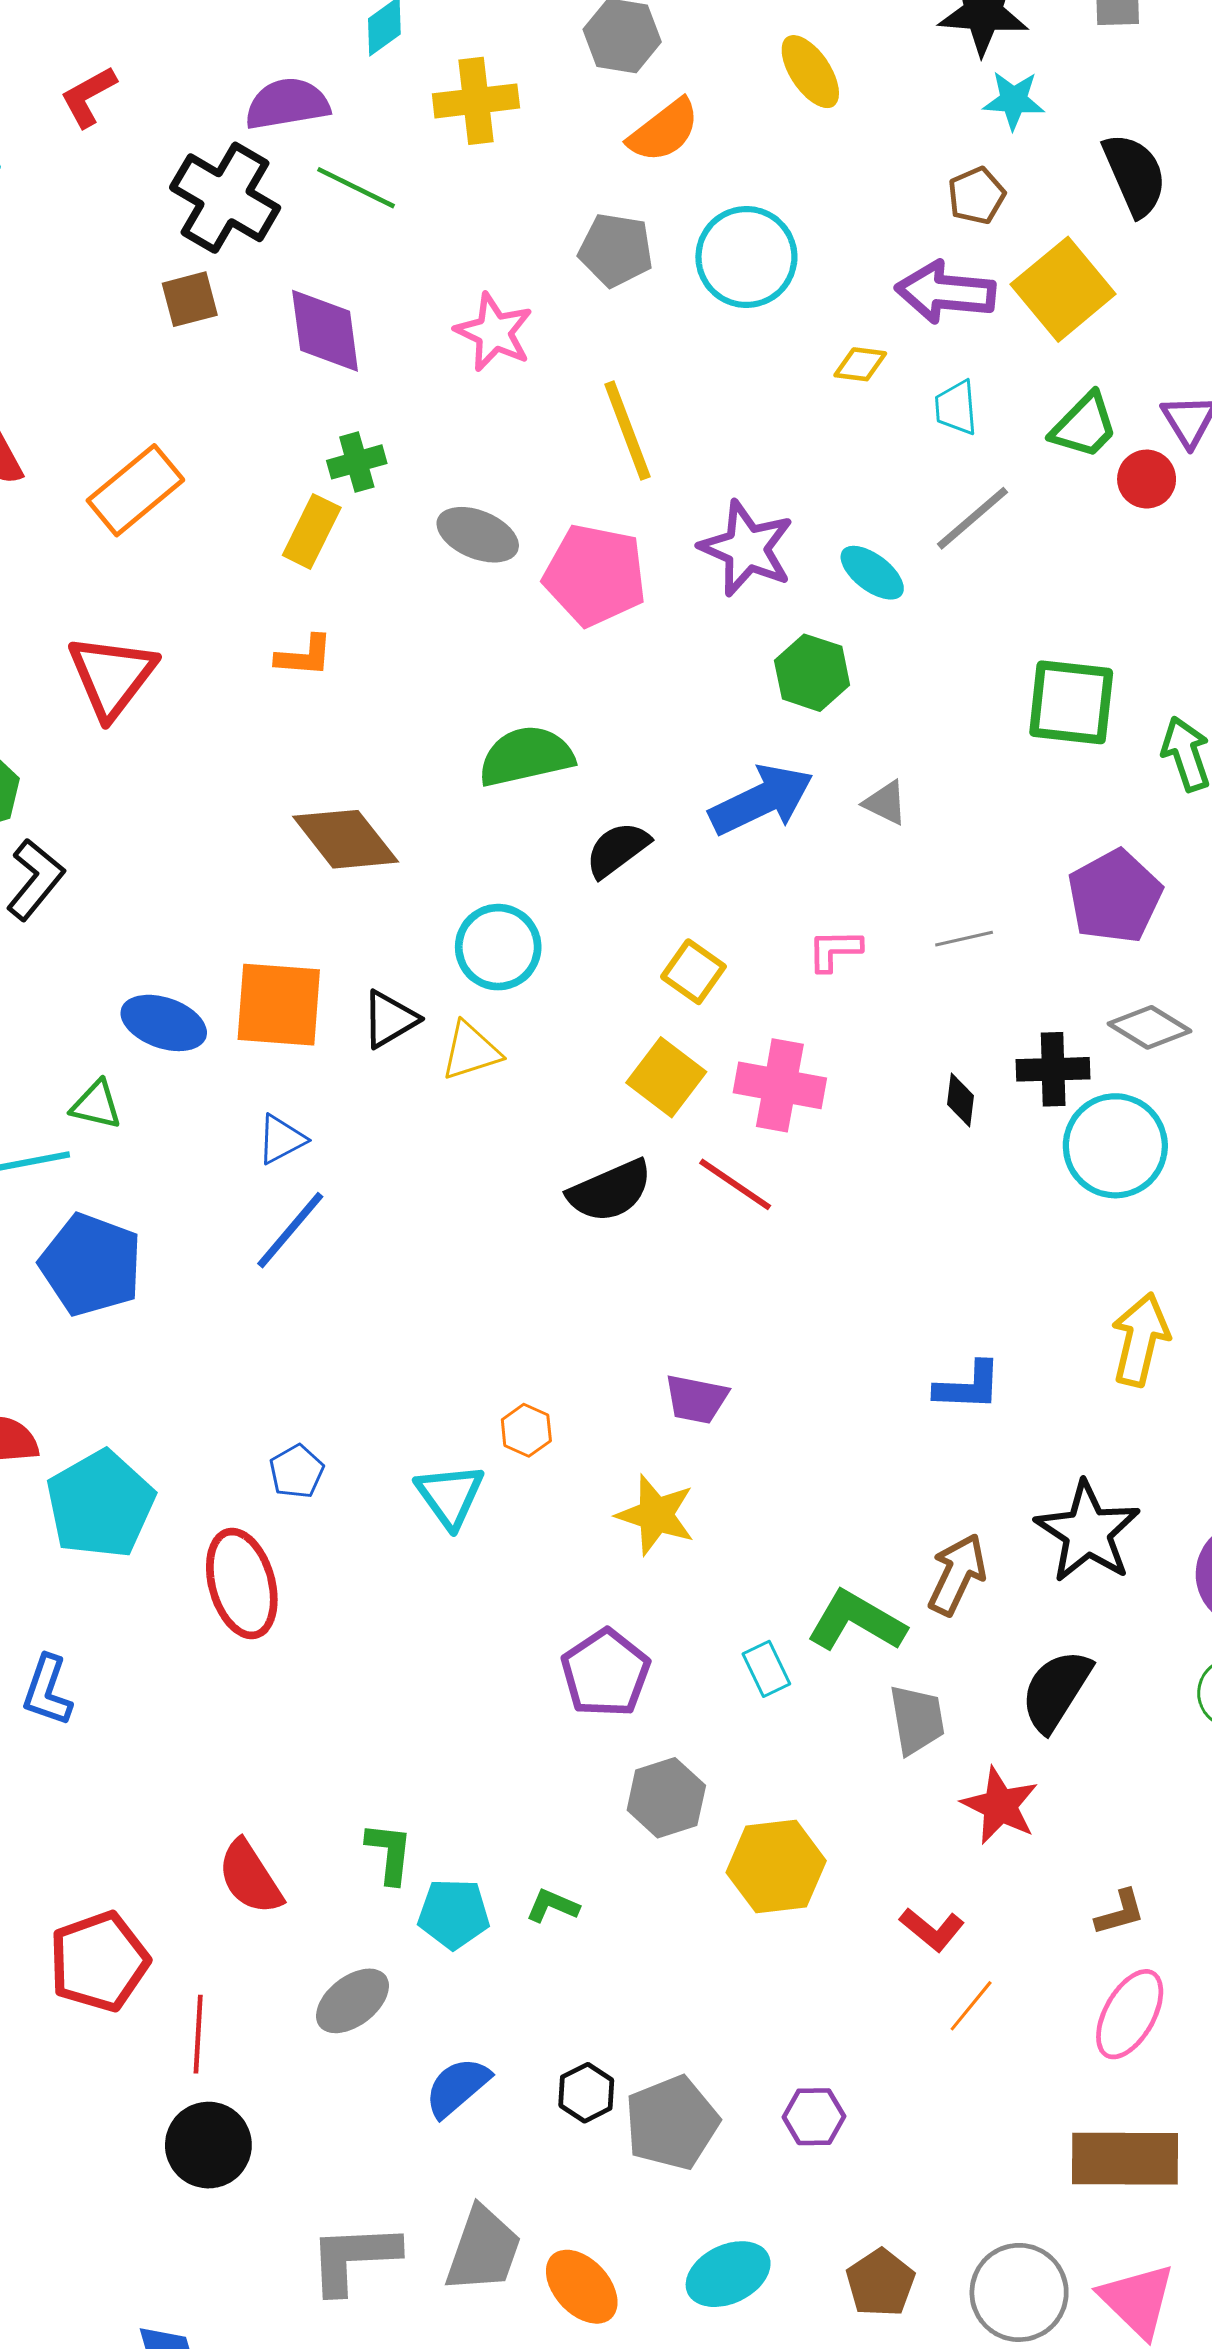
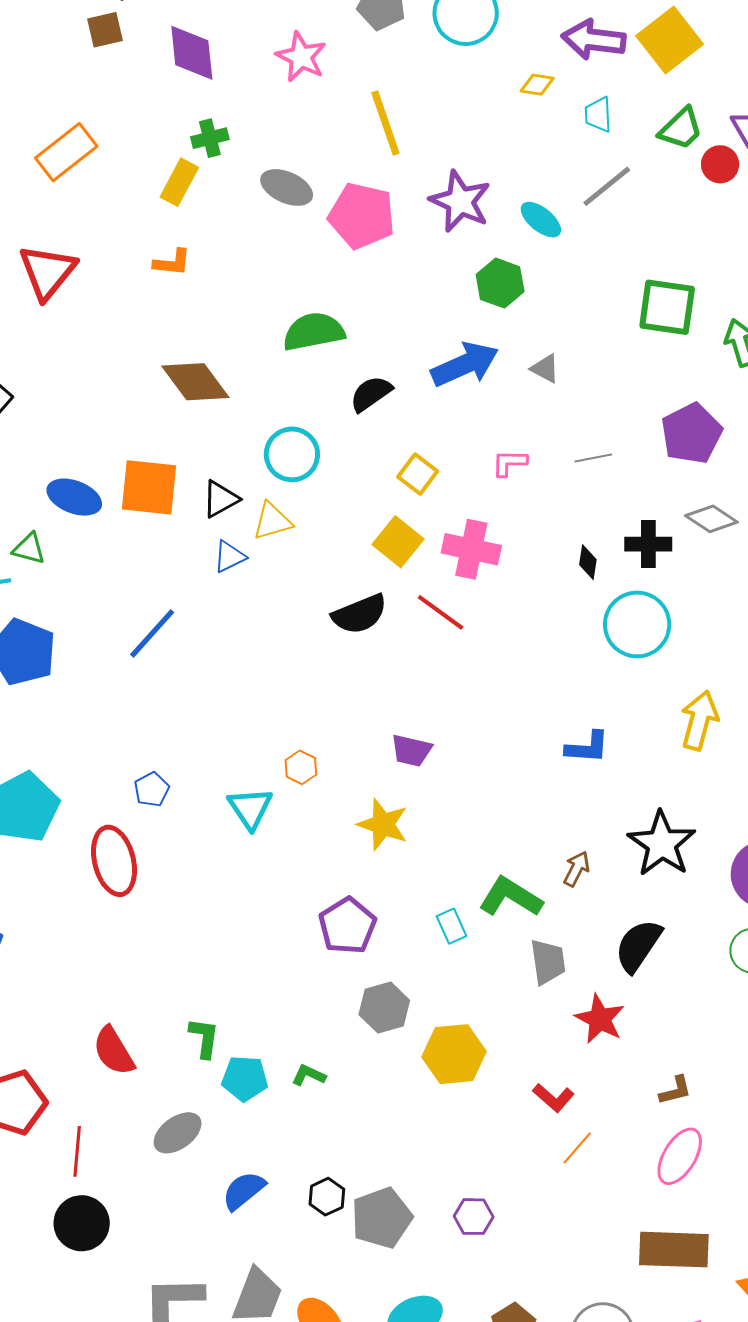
blue triangle: (281, 1139) -> (229, 557), moved
cyan circle: (1115, 1146) -> (637, 624), moved
brown arrow: (957, 1574) -> (577, 869), size x0.7

